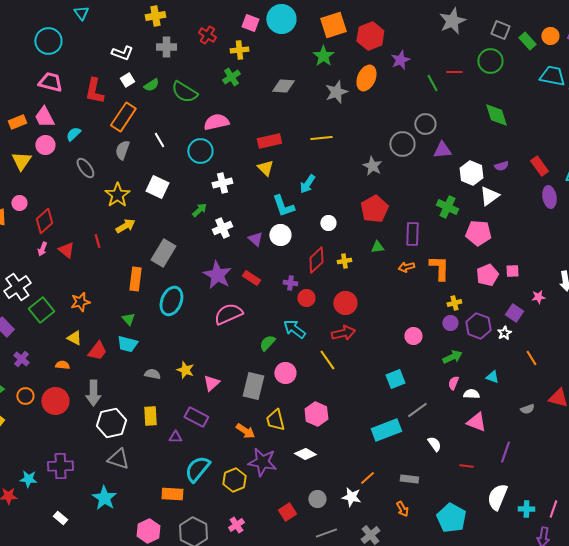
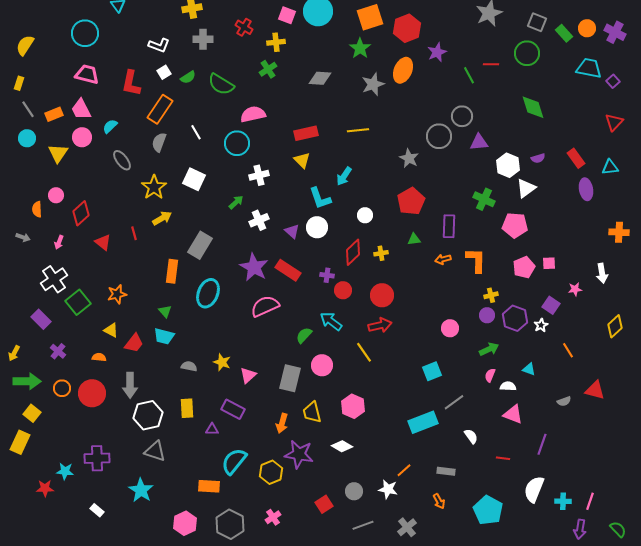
pink arrow: (42, 249) -> (59, 242), moved
red rectangle: (251, 278) -> (288, 270), size x1.4
orange arrow: (245, 431) -> (282, 423), turned 72

